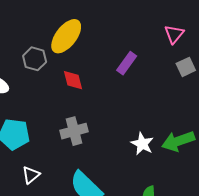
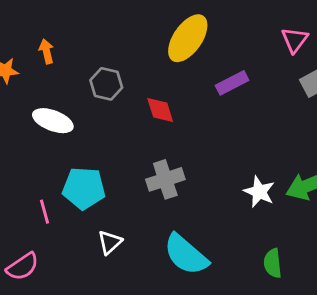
yellow ellipse: (66, 36) -> (188, 38), moved
purple rectangle: (127, 63) -> (232, 83), turned 30

